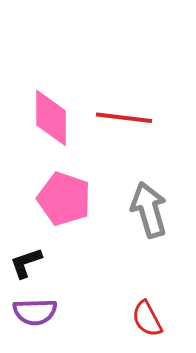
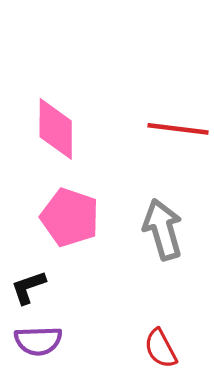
red line: (124, 118) -> (178, 129), moved

